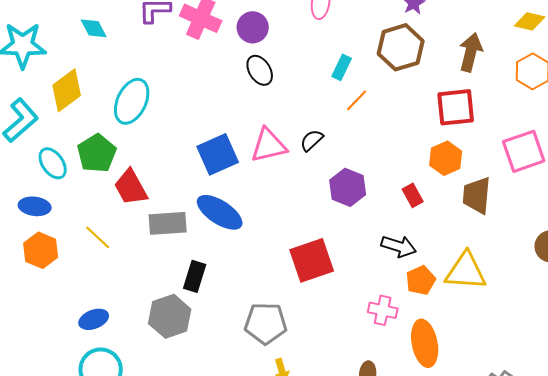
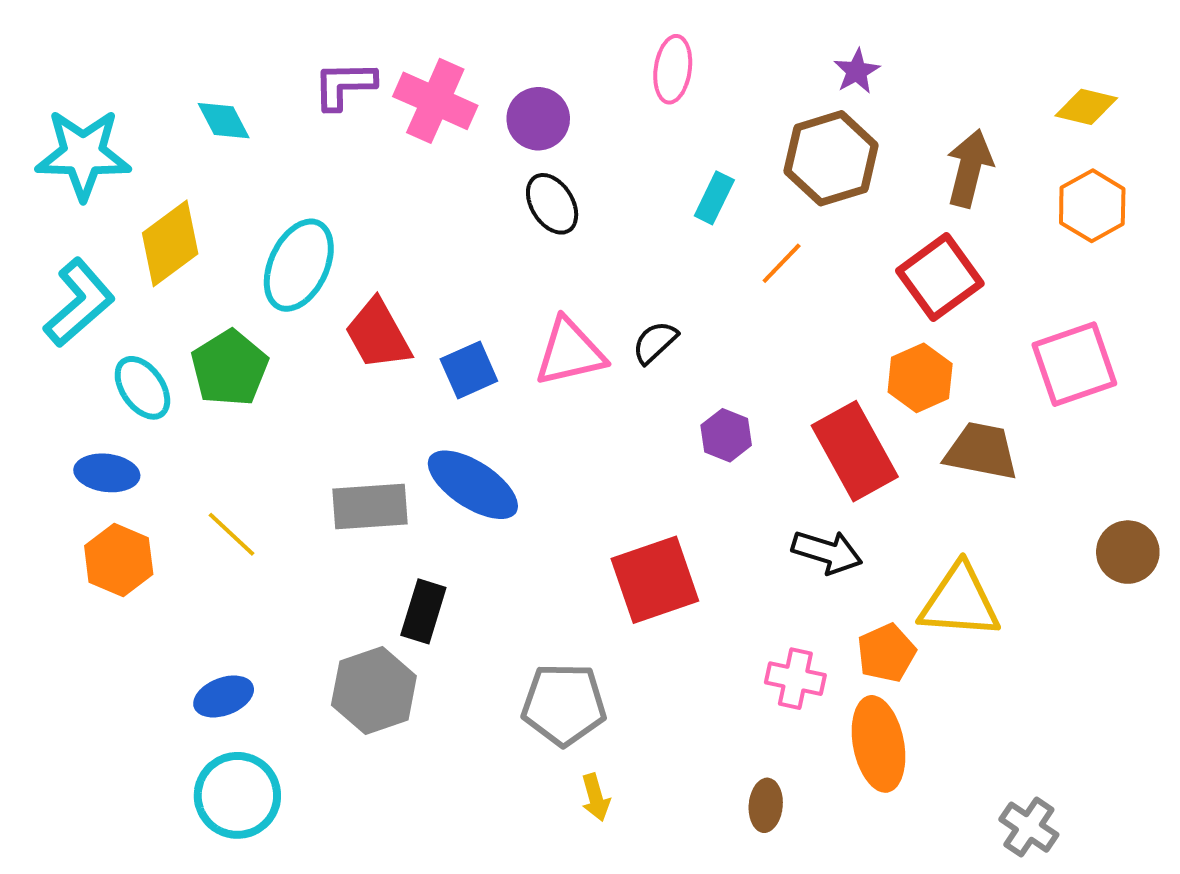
orange line: (357, 100) -> (782, 263), moved
red square: (456, 107) -> (940, 277), turned -30
blue square: (218, 154) -> (469, 370), size x0.7
red trapezoid: (131, 187) -> (378, 334), moved
purple hexagon: (348, 187) -> (726, 435), size x0.7
red rectangle: (413, 195) -> (855, 451), size x2.0
brown trapezoid: (477, 195) -> (981, 451), turned 96
orange pentagon: (421, 280) -> (886, 653), moved

